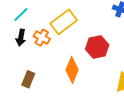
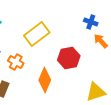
orange cross: (42, 38) -> (16, 62), moved

